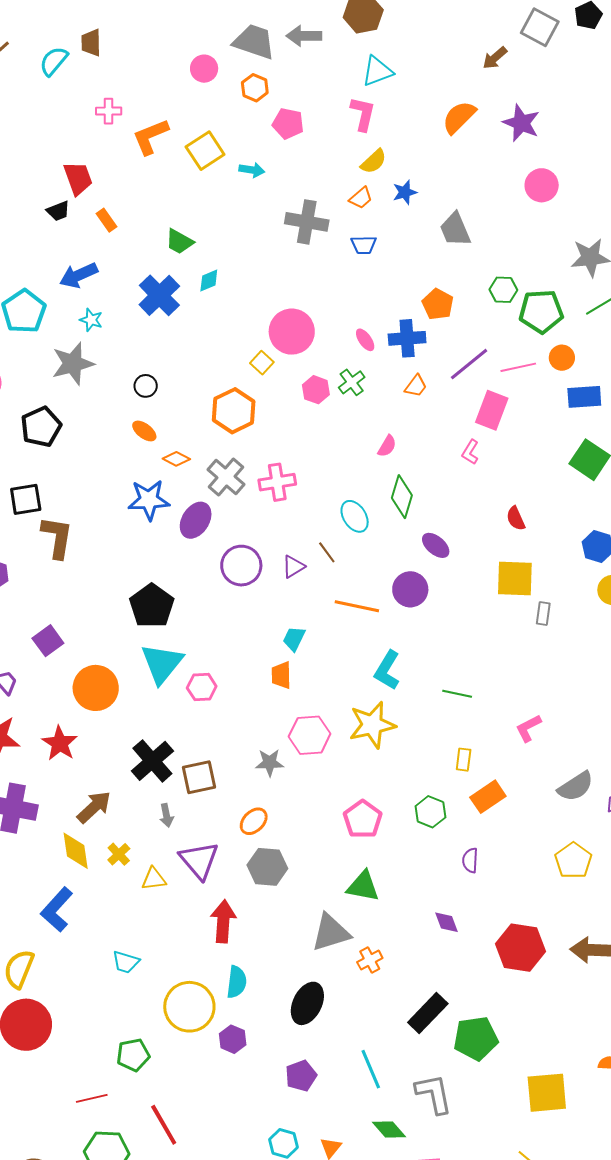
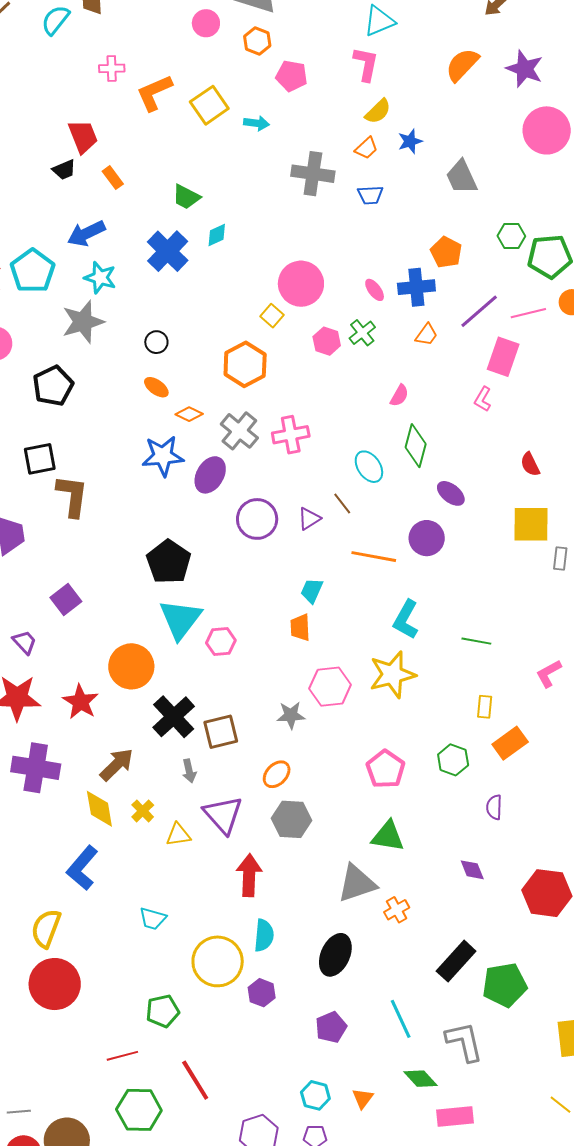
pink circle: (542, 185) -> (547, 130), size x1.4
cyan star: (91, 320) -> (100, 278), size x1.4
orange circle: (96, 688) -> (131, 666), moved

